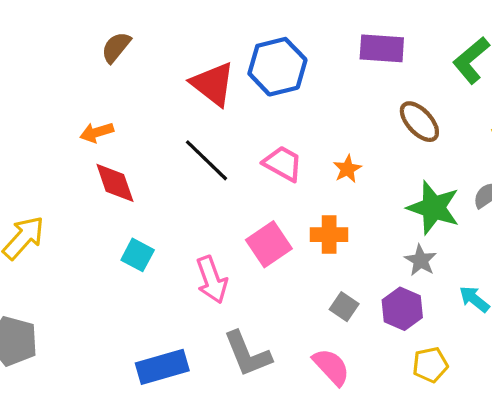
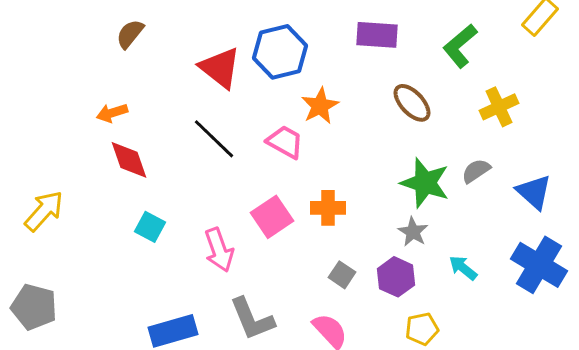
orange star: (347, 169) -> (320, 106), moved, size x1.4

